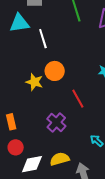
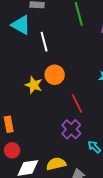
cyan triangle: (19, 23) -> (21, 25), turned 35
purple cross: (56, 122) -> (71, 129), moved

